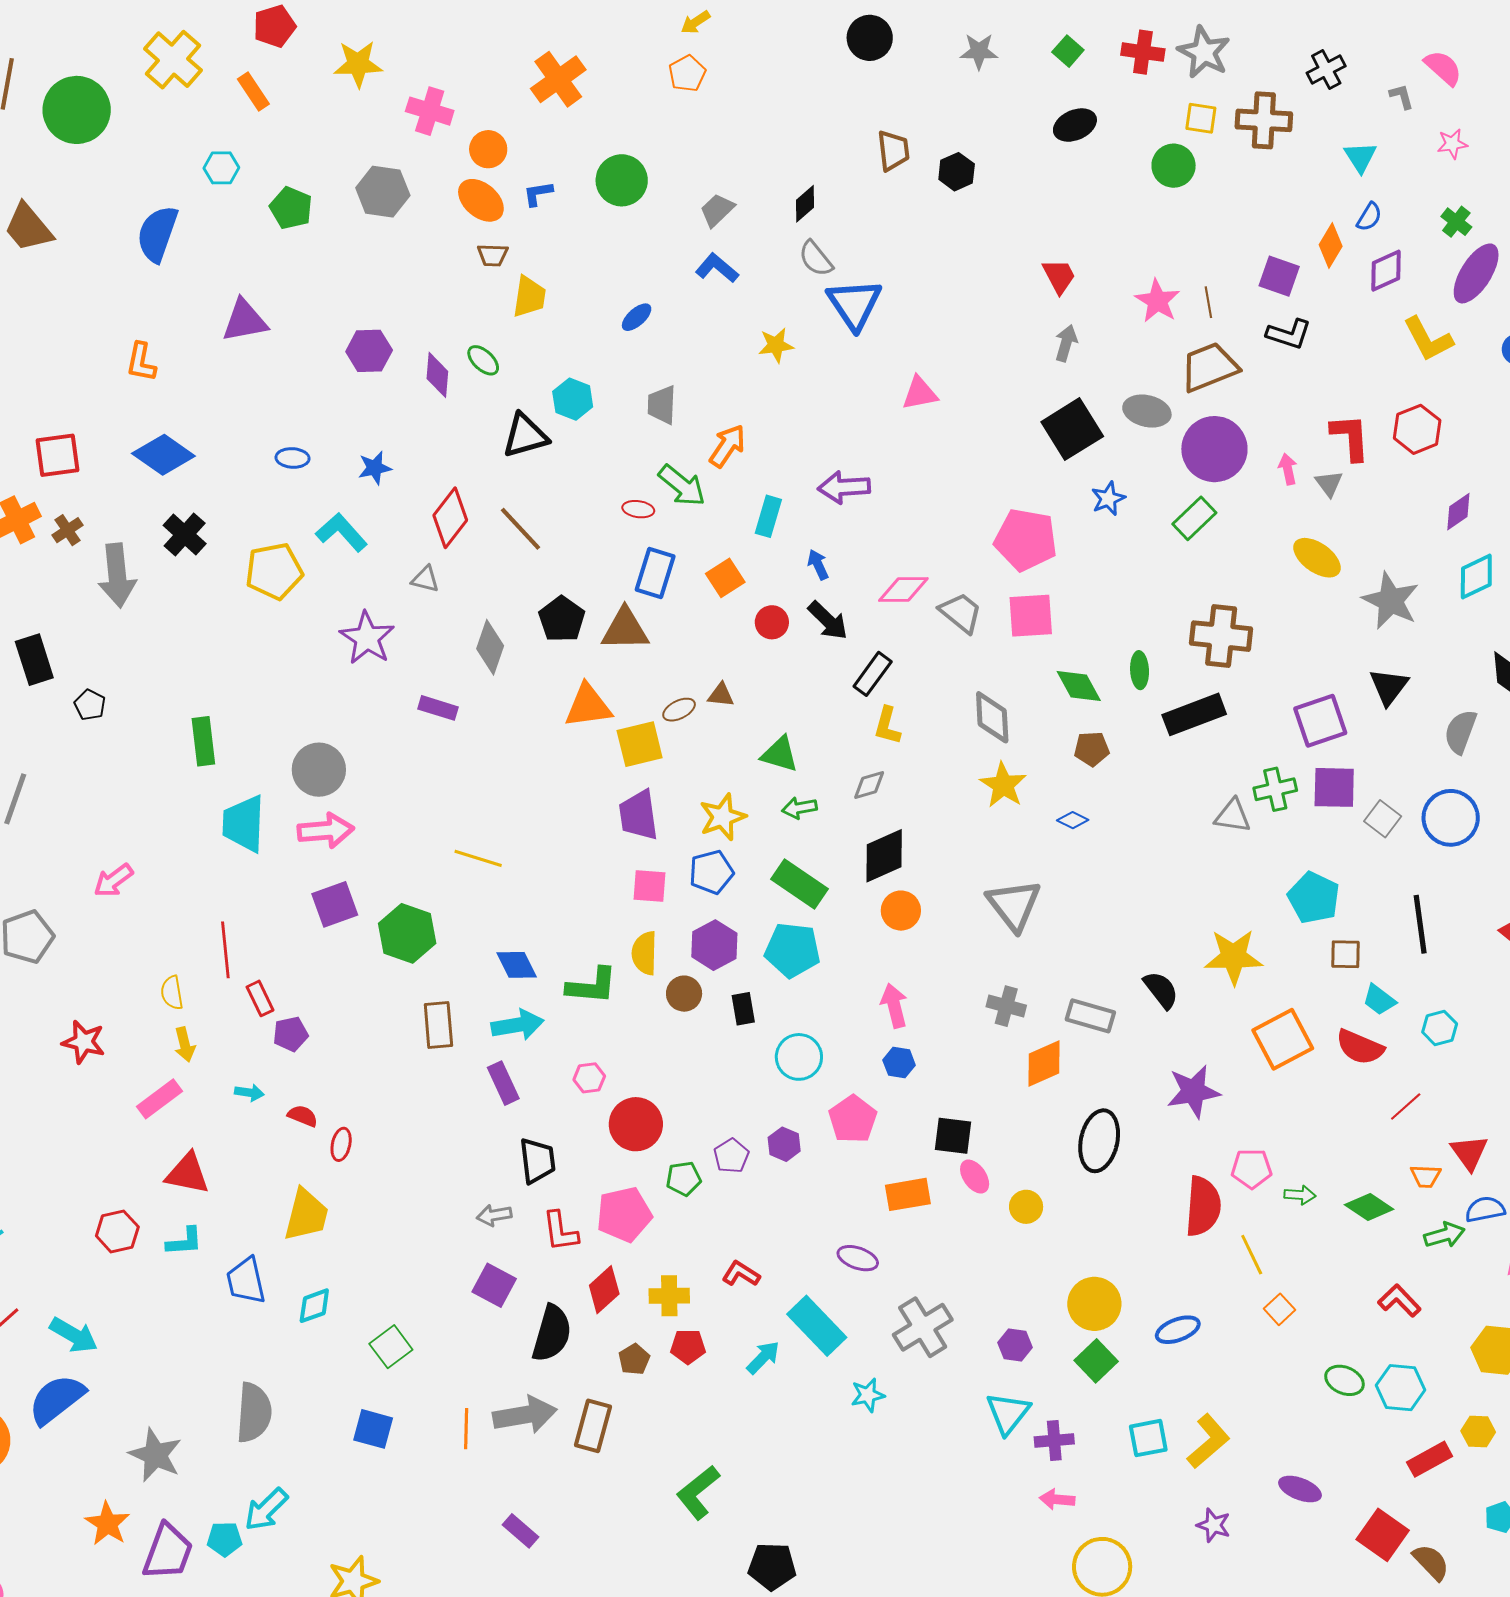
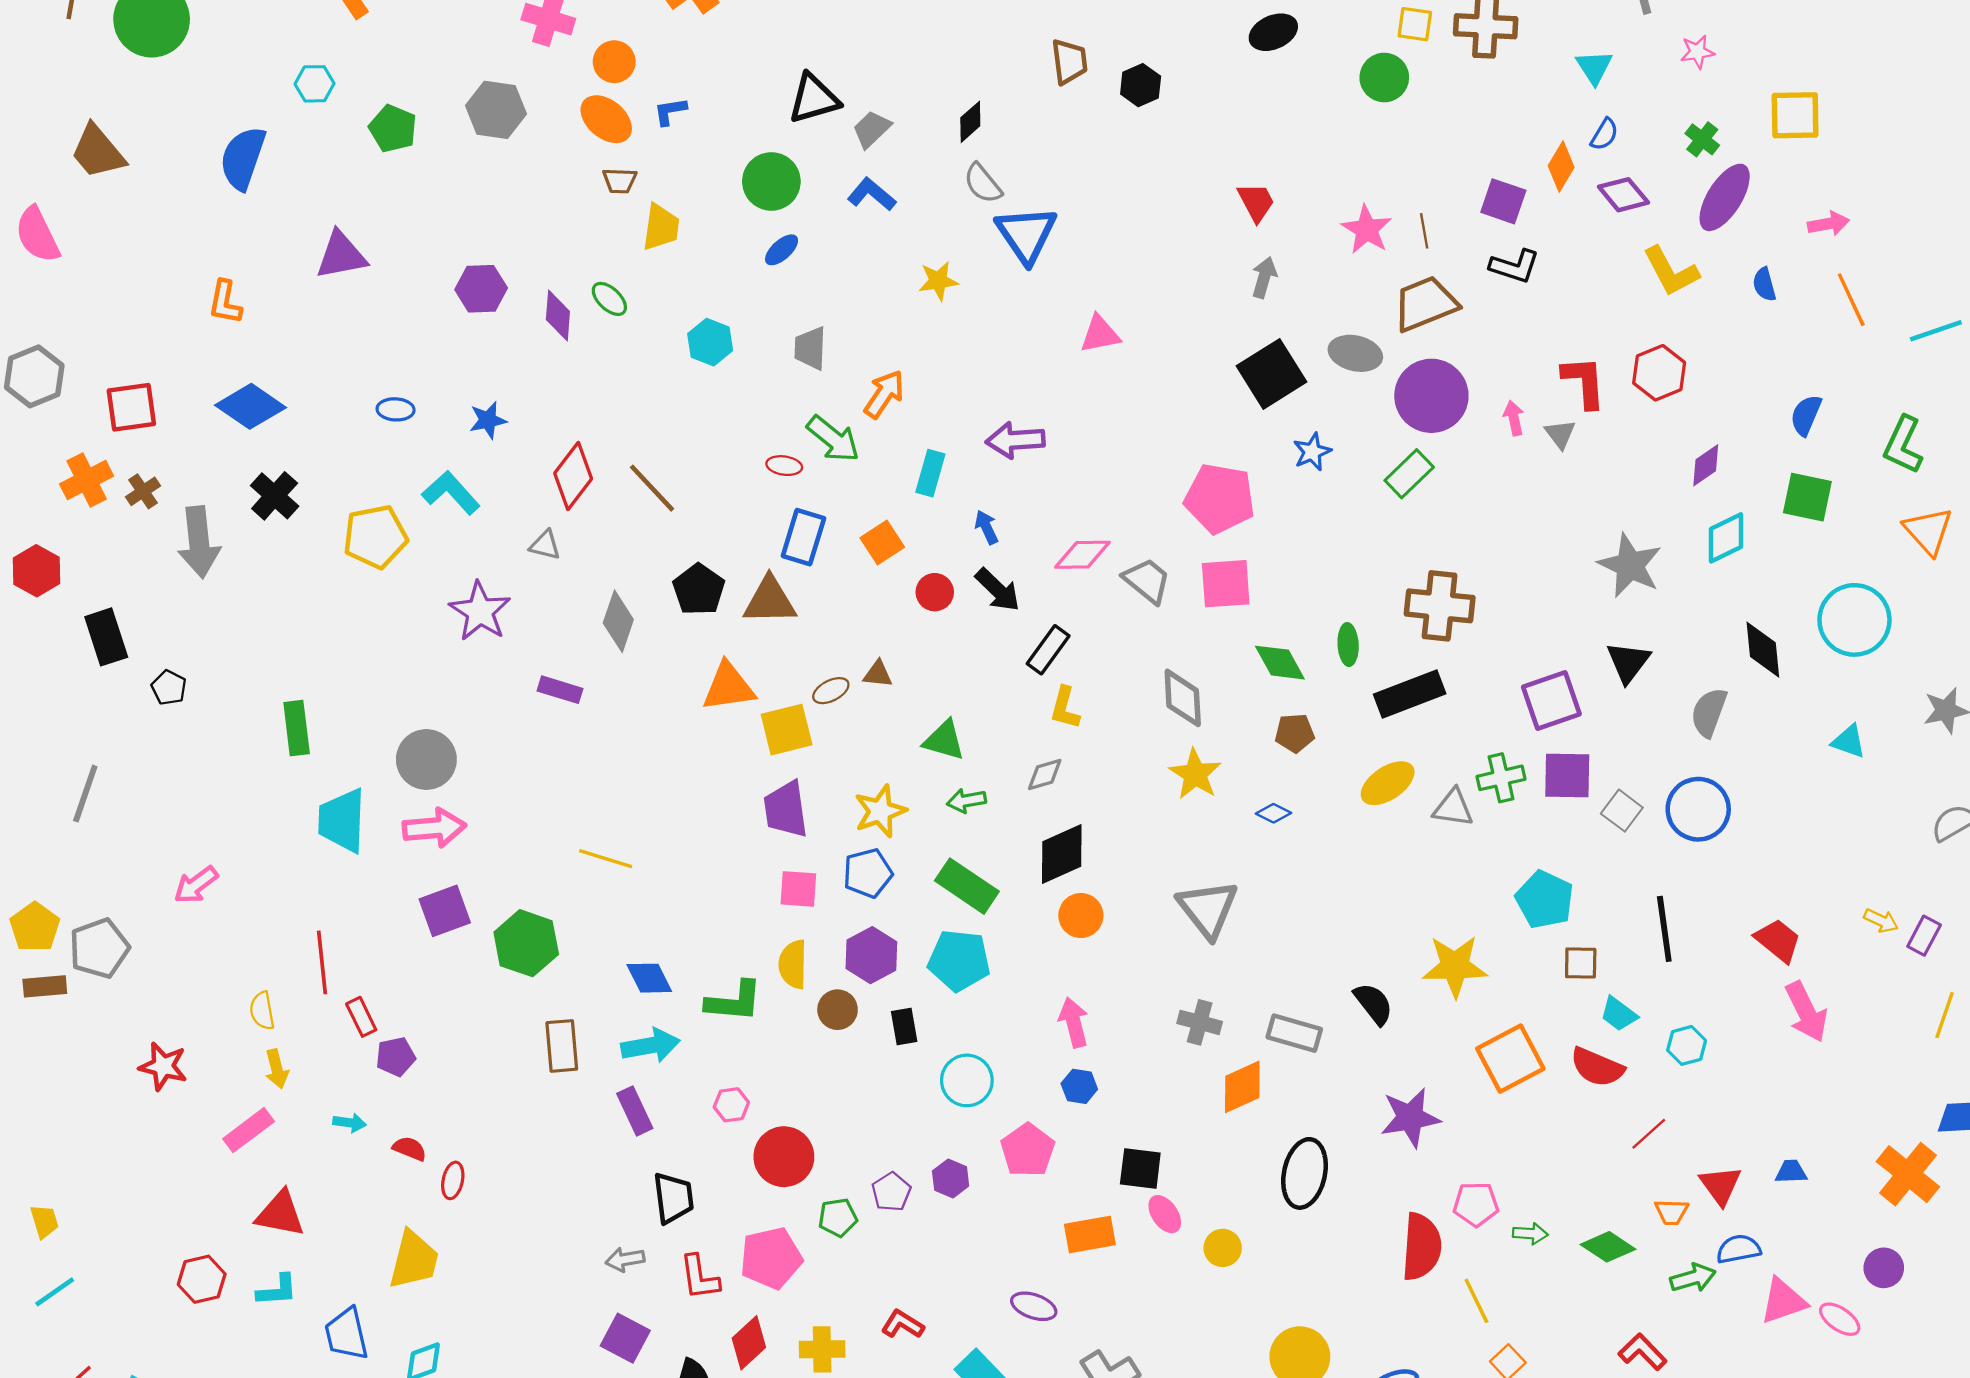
green circle: (622, 180) -> (771, 181), moved
purple diamond: (1386, 271) -> (1623, 195), turned 75
black triangle: (525, 436) -> (814, 99), moved
yellow ellipse: (1317, 558) -> (1388, 783), moved, turned -69

